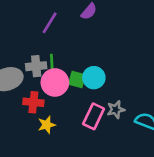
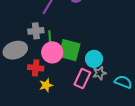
gray cross: (36, 66) -> (36, 31), moved
cyan circle: (94, 78) -> (94, 59), moved
green square: (77, 80) -> (69, 50), size x1.6

